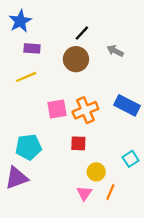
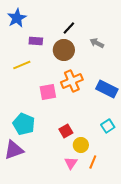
purple rectangle: (32, 48) -> (36, 41), moved
orange cross: (85, 110) -> (72, 81), moved
red square: (78, 143) -> (66, 131), moved, turned -32
cyan pentagon: (28, 147) -> (24, 124), turned 30
cyan square: (131, 159) -> (108, 126), moved

